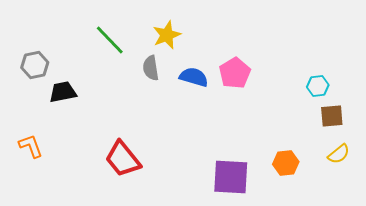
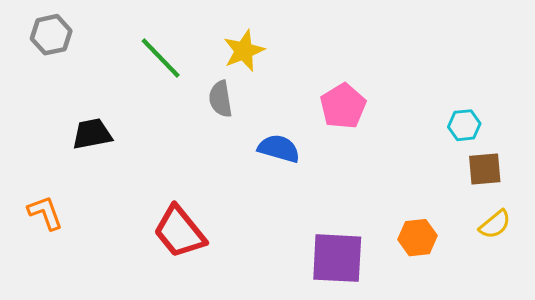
gray hexagon: (35, 65) -> (51, 35), moved
blue semicircle: (194, 77) -> (279, 149), moved

